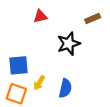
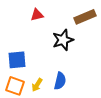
brown rectangle: (93, 19) -> (85, 17), size x1.5
yellow arrow: (39, 83) -> (37, 85), moved

